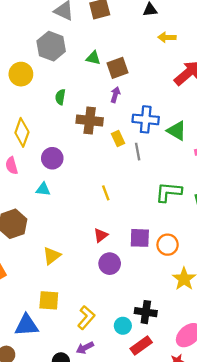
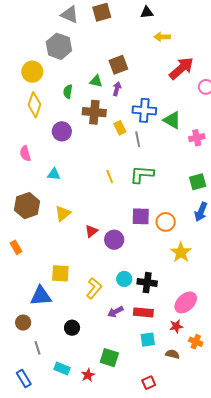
green triangle: (93, 58) -> (96, 81), moved
yellow diamond: (22, 132) -> (34, 105), moved
purple circle: (52, 158) -> (62, 131), moved
green L-shape: (169, 192) -> (142, 174), moved
red triangle: (101, 235) -> (91, 231), moved
yellow triangle: (52, 256) -> (63, 213), moved
cyan circle: (123, 326) -> (124, 279), moved
red rectangle: (141, 346) -> (143, 312), turned 42
purple arrow: (85, 348) -> (115, 312), moved

